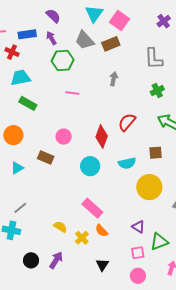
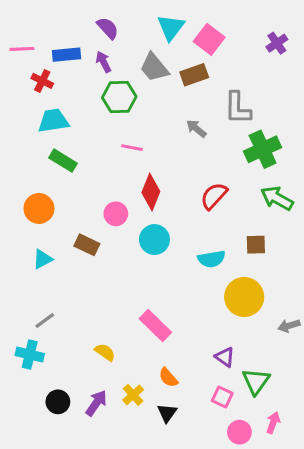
gray L-shape: (154, 59) -> (238, 108), moved
gray arrow: (114, 79) -> (196, 128), turned -64
green cross: (157, 91) -> (263, 149), size x1.6
red diamond: (102, 137) -> (151, 192), moved
cyan circle: (90, 166) -> (154, 240), moved
orange semicircle: (102, 231) -> (168, 378), moved
yellow cross: (82, 238) -> (133, 395), moved
green triangle: (159, 242) -> (256, 381), turned -36
pink square: (138, 253) -> (222, 397), turned 32
pink circle: (138, 276) -> (239, 432), moved

